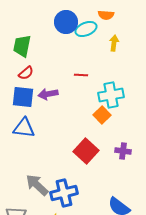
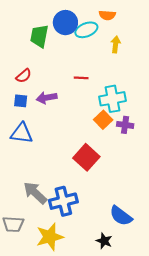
green trapezoid: (22, 46) -> (39, 36), moved
blue square: (23, 97) -> (21, 101), size x0.6
purple cross: (123, 151) -> (125, 125), moved

